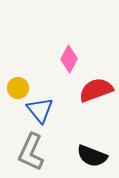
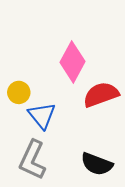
pink diamond: (69, 59) -> (73, 62), size x1.4

